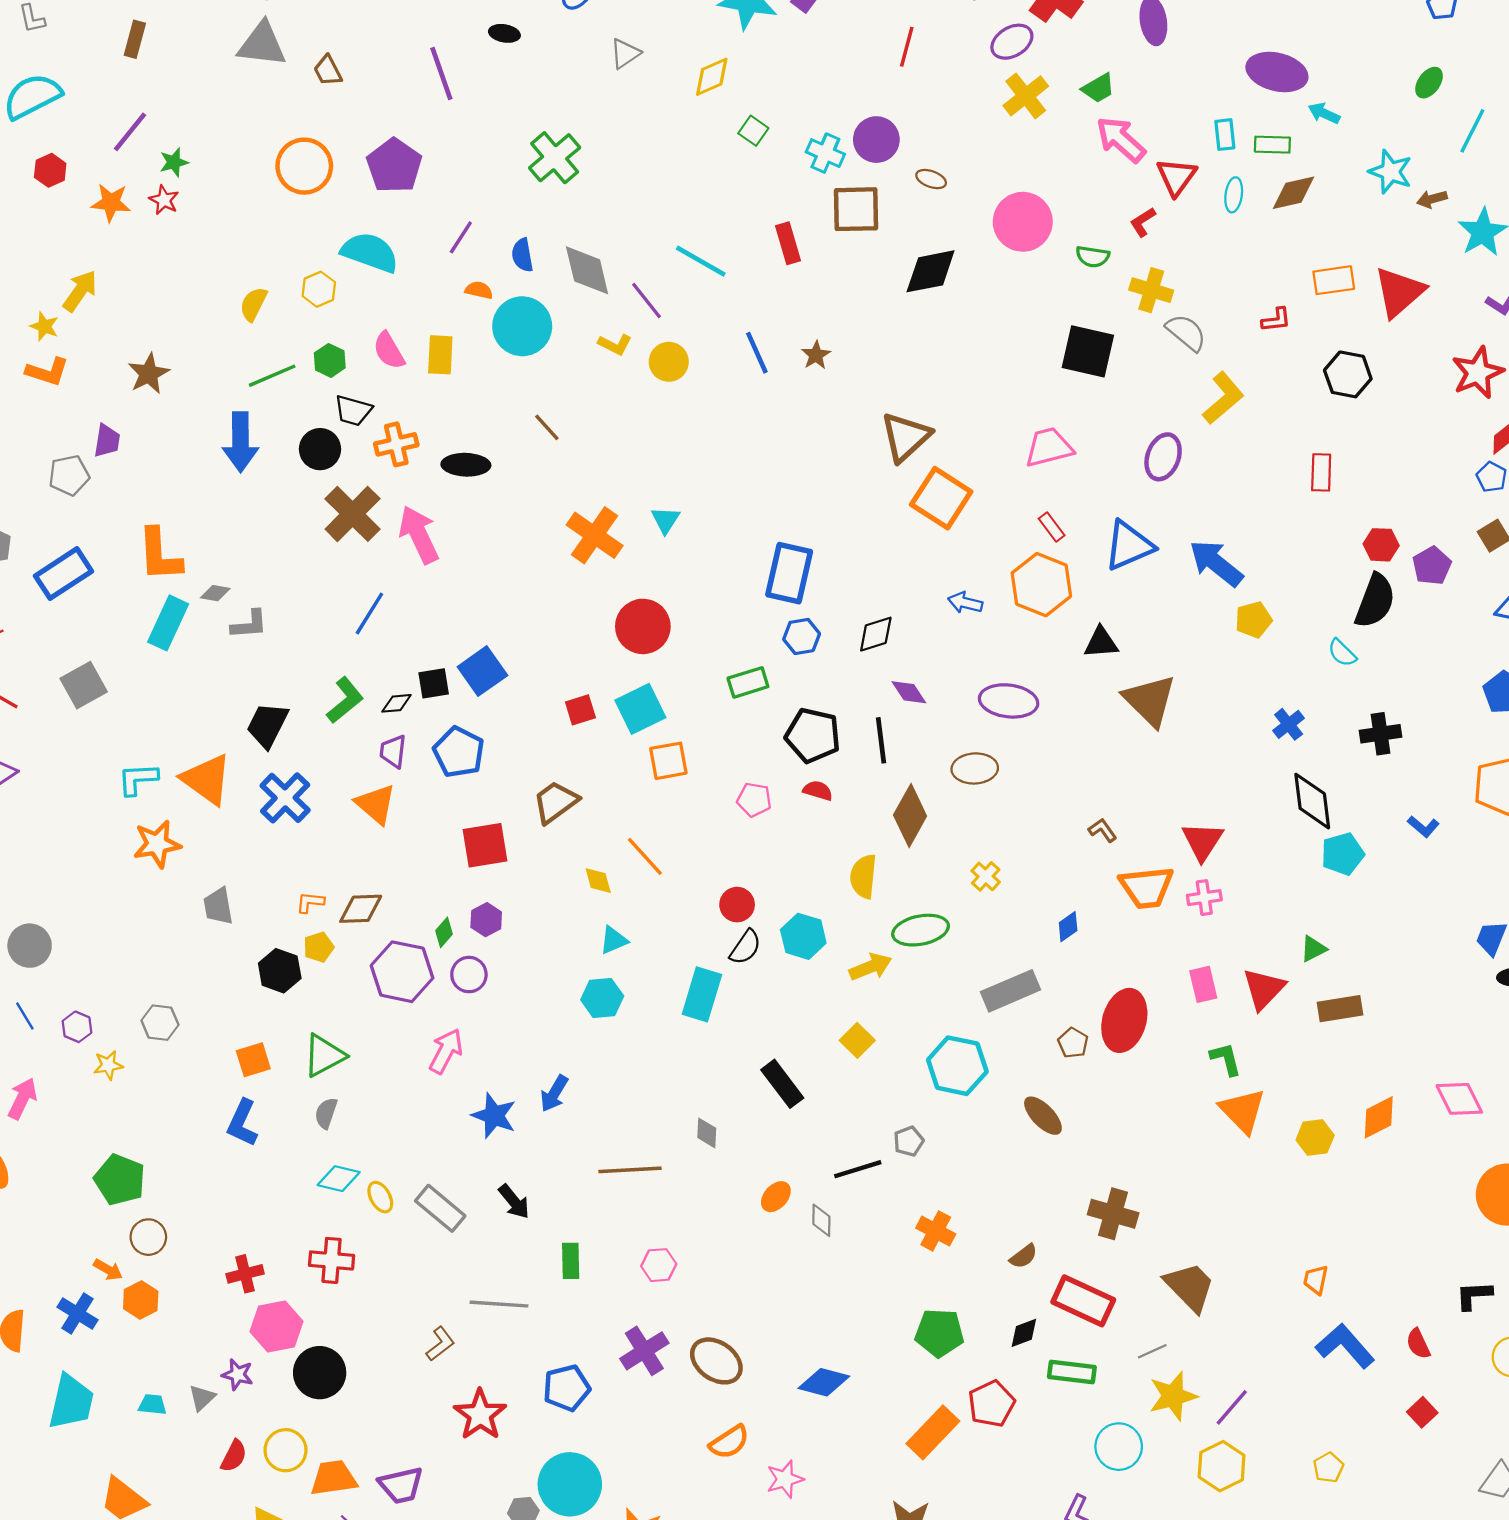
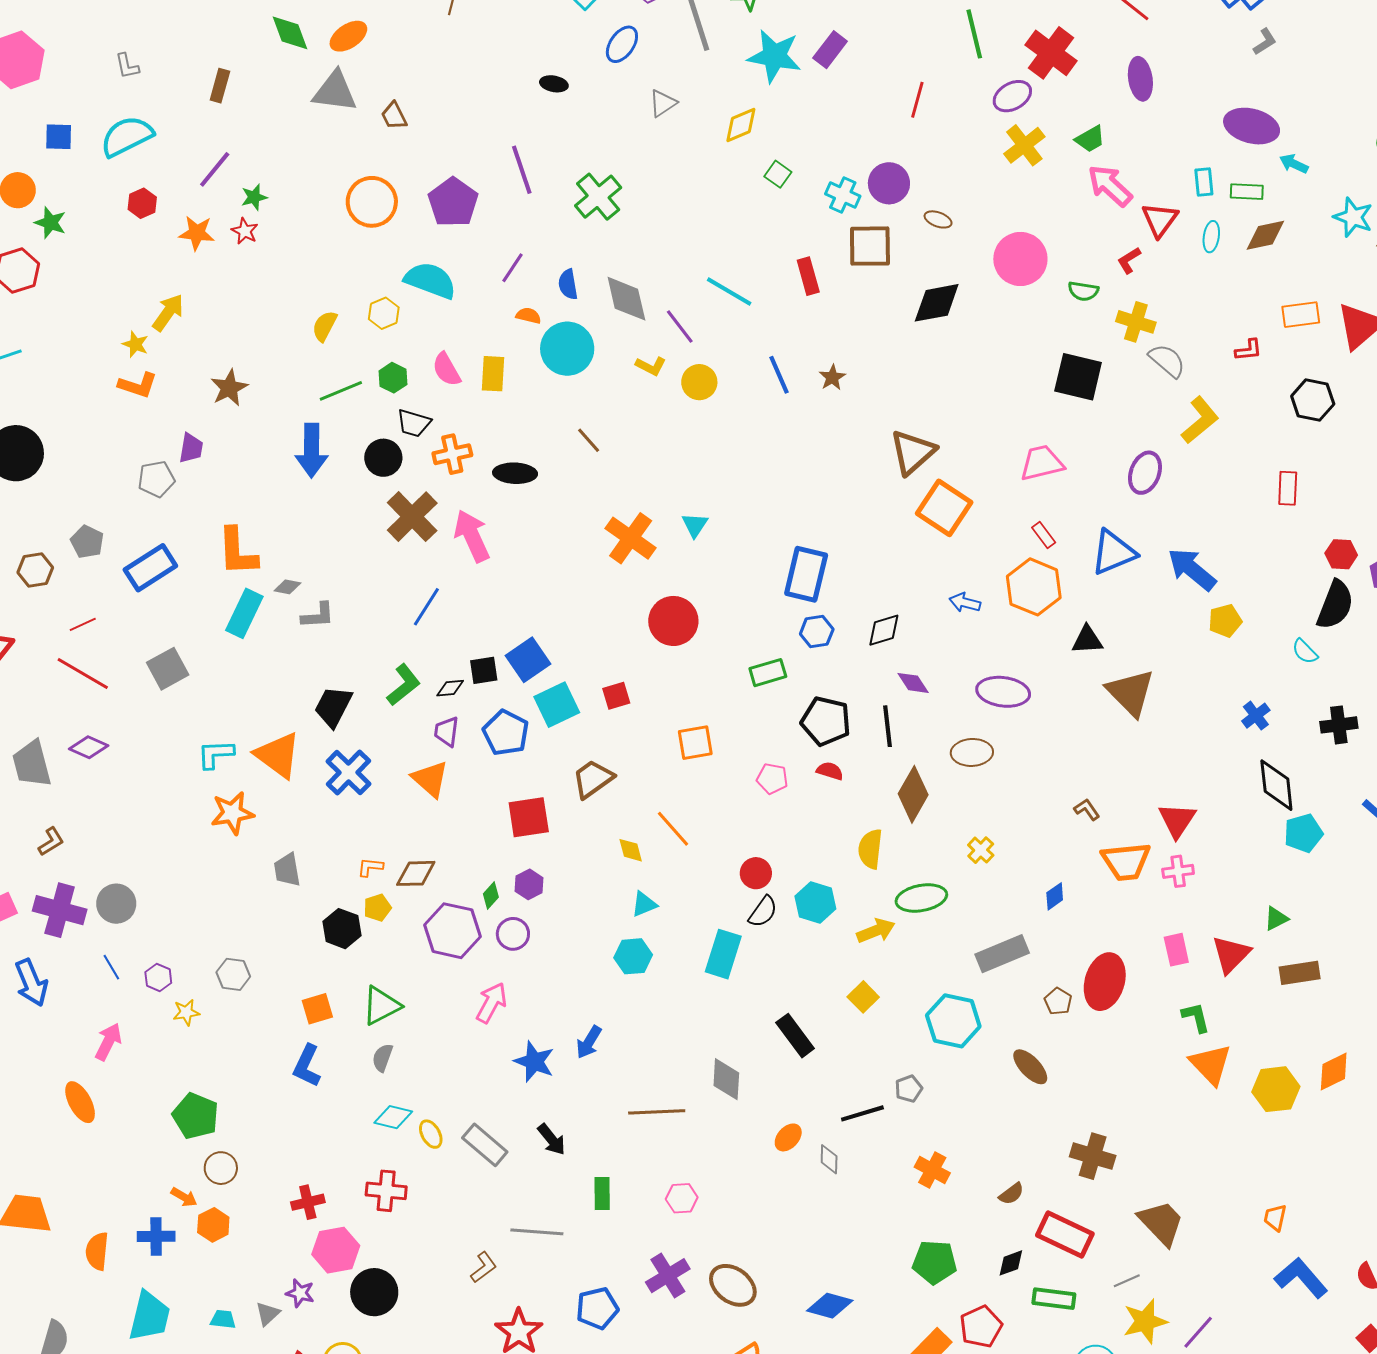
purple line: (441, 74) -> (522, 170), moved
cyan square: (640, 709) -> (557, 705), moved
gray diamond: (707, 1133) -> (726, 1079), size x1.5
yellow hexagon: (1315, 1138) -> (1276, 1089), size x1.4
blue cross: (78, 1314) -> (156, 1236), turned -33

